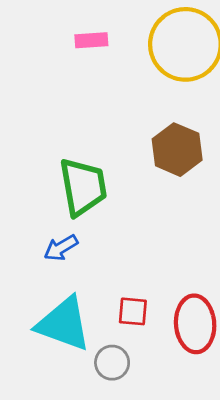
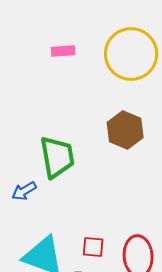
blue arrow: (61, 248) -> (24, 191), moved

